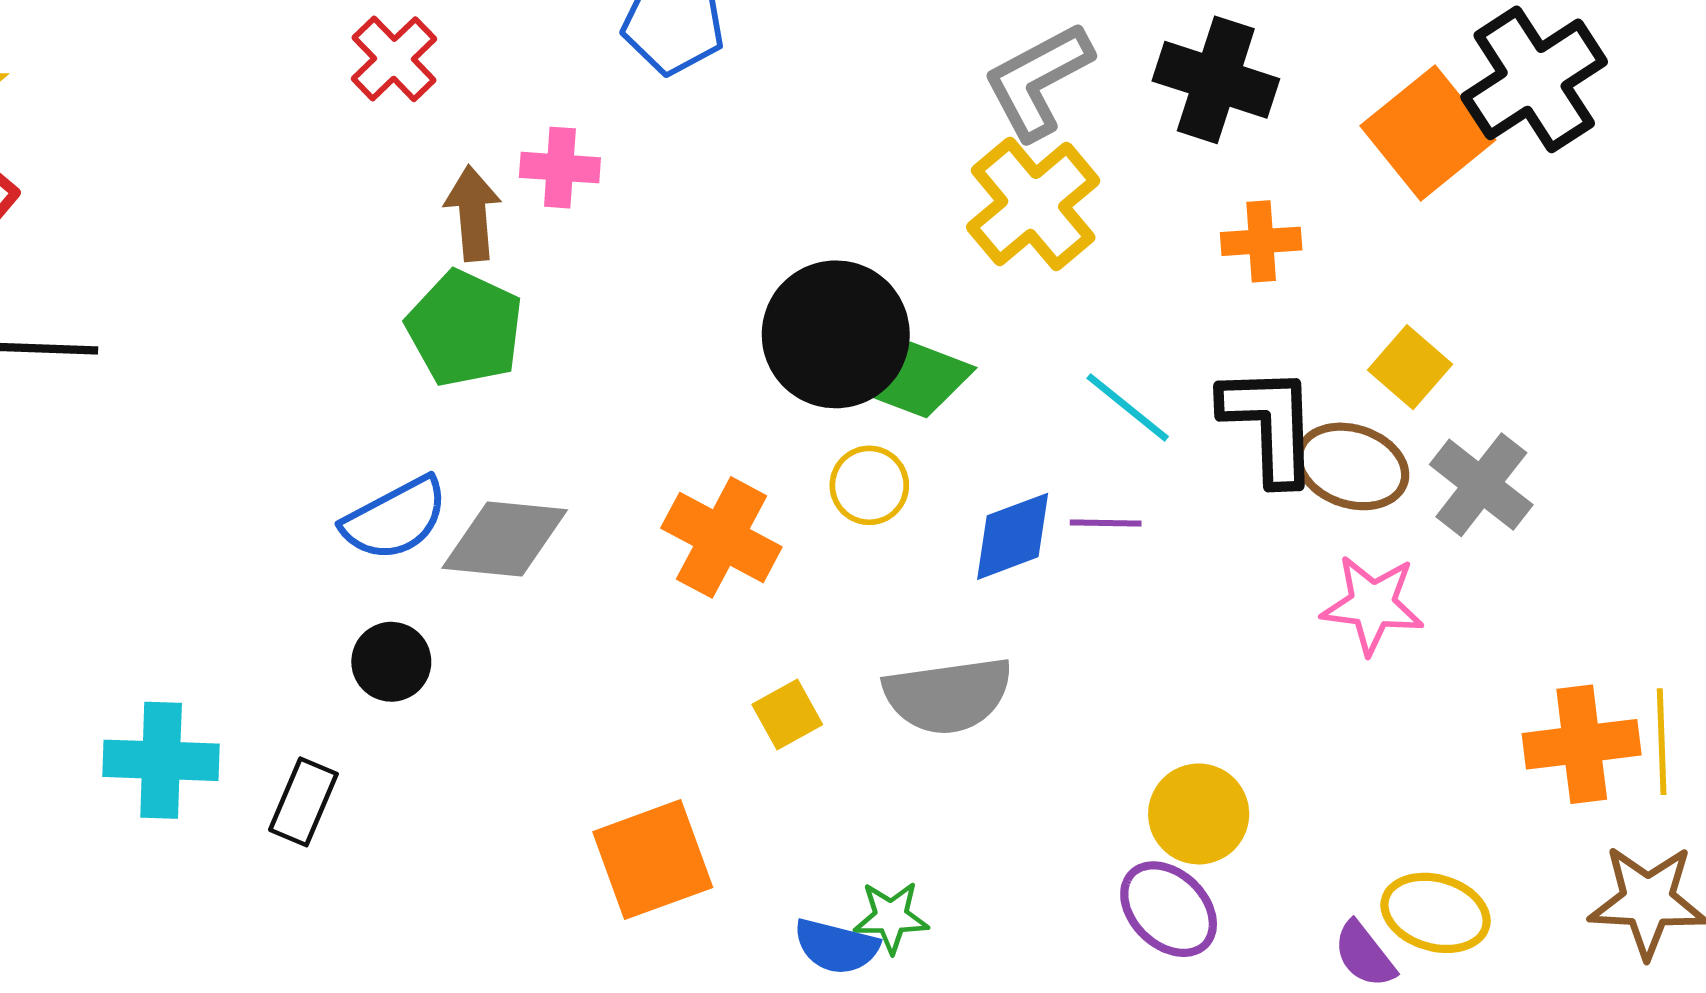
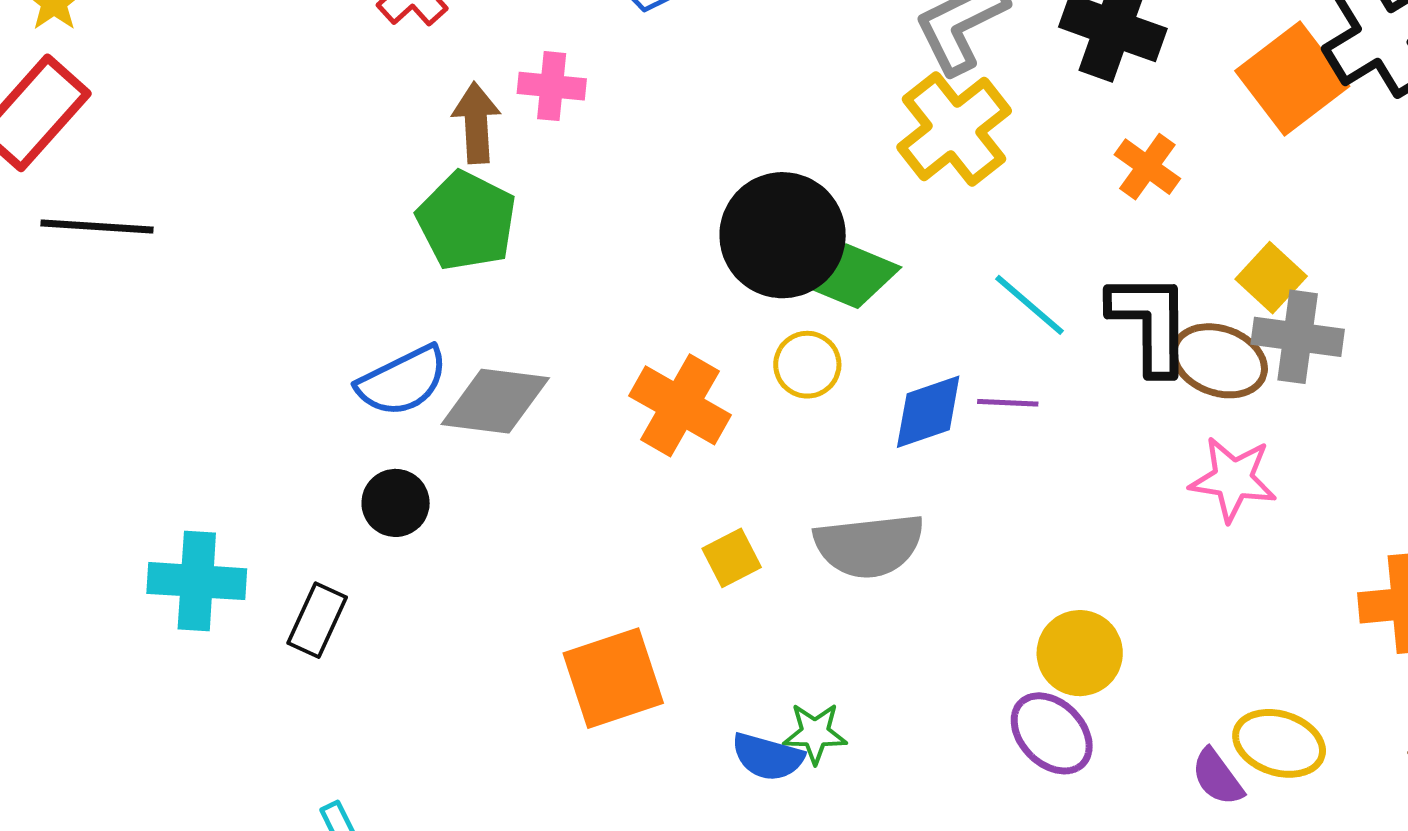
orange cross: (1261, 241) -> (1147, 167), turned 38
gray cross: (1481, 485) -> (1298, 337), moved, turned -32

